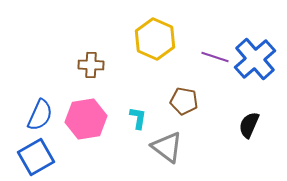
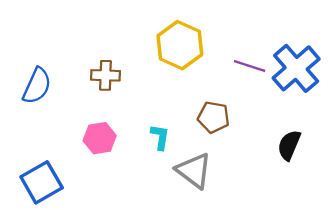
blue semicircle: (40, 115) -> (37, 86), moved
pink hexagon: (86, 119) -> (100, 138), size x0.7

